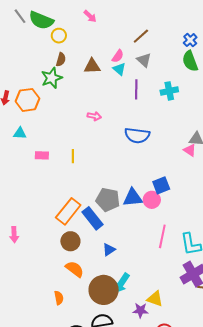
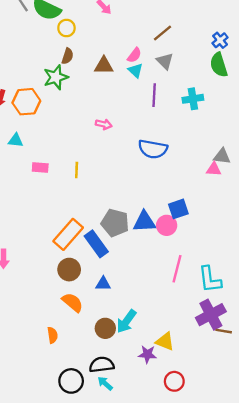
pink triangle: (190, 150) -> (214, 169), turned -32
blue triangle: (109, 250) -> (103, 284), moved, turned 32
brown circle: (104, 290) -> (105, 328), size x0.6

